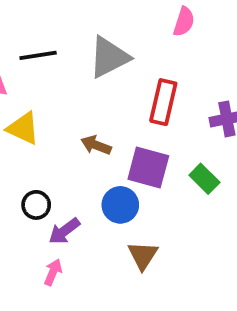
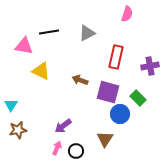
gray triangle: (109, 57) -> (87, 33), size x0.7
black circle: (36, 205) -> (76, 151), moved
blue circle: (120, 205) -> (120, 114), moved

